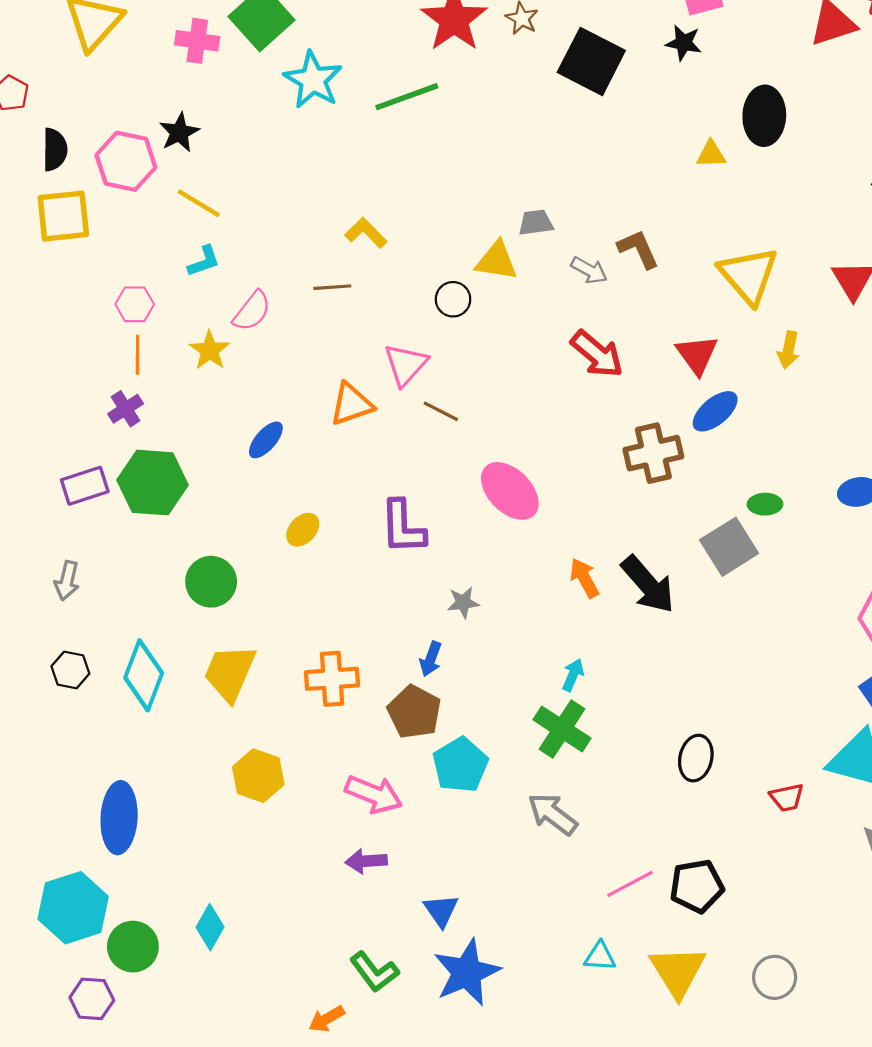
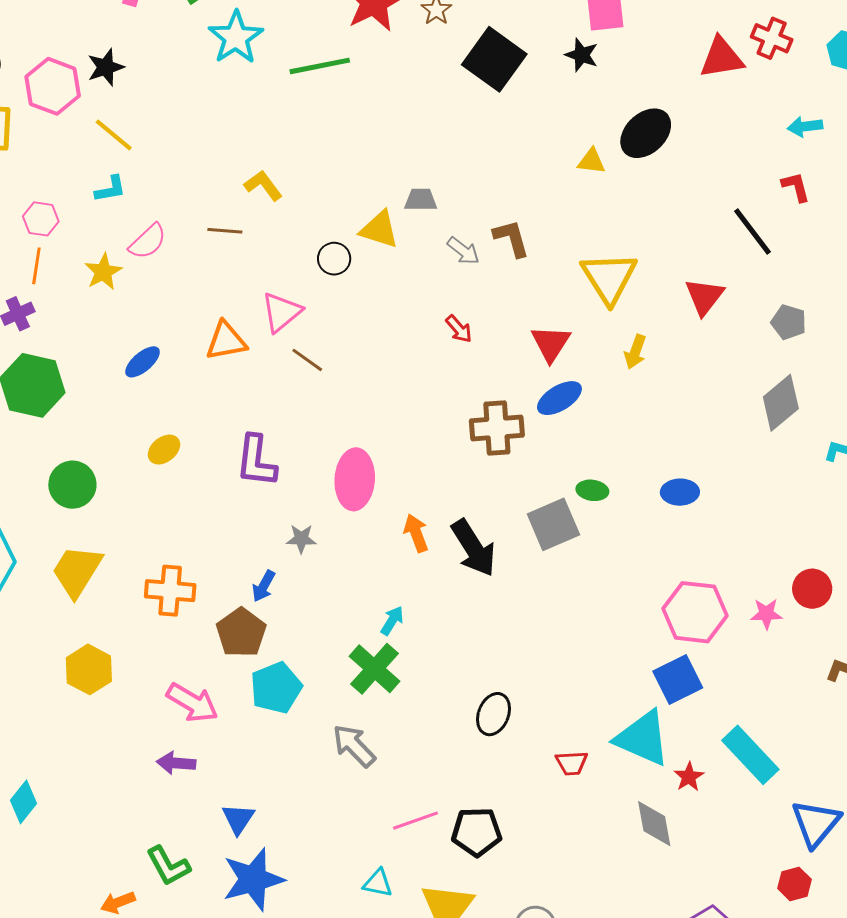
black ellipse: (764, 116) -> (646, 133), turned 36
red arrow: (597, 354) -> (459, 329), size x0.6
pink ellipse: (510, 491) -> (355, 479), moved, turned 40

